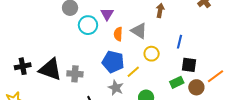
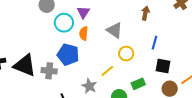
brown arrow: (160, 10) -> (145, 13), moved
orange semicircle: (118, 34) -> (84, 33), moved
blue pentagon: (113, 62) -> (68, 54), moved
green rectangle: (177, 82) -> (138, 84), moved

